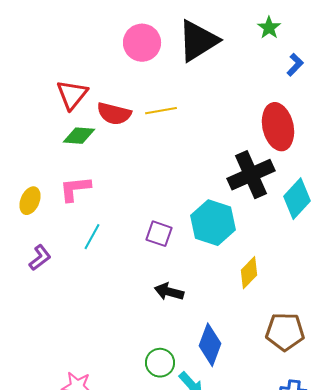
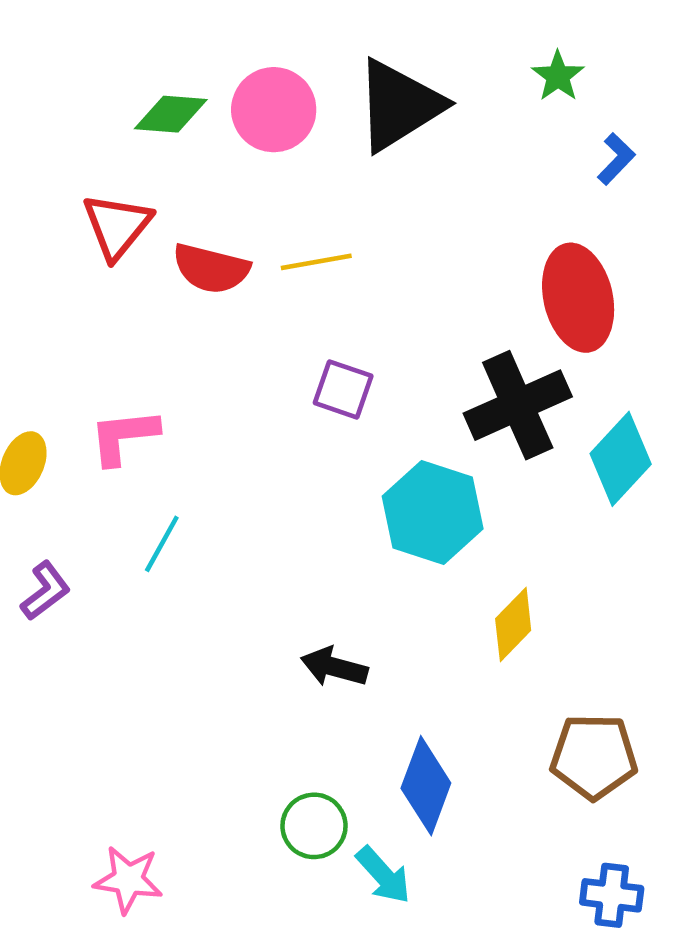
green diamond: (79, 136) -> (171, 114), moved
purple square: (159, 234) -> (343, 389), moved

